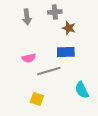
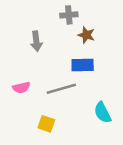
gray arrow: (27, 17) -> (36, 41), moved
pink semicircle: (29, 58) -> (21, 88), moved

